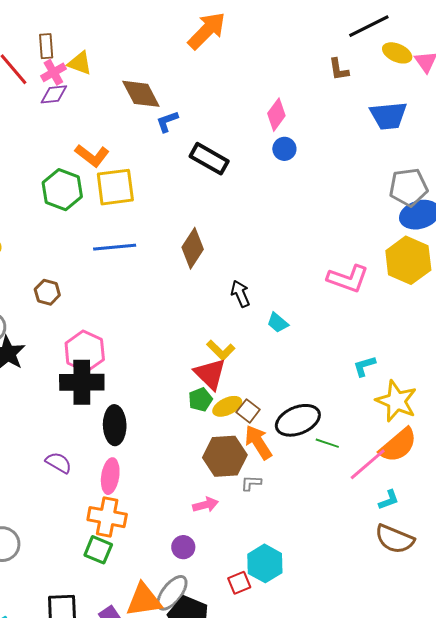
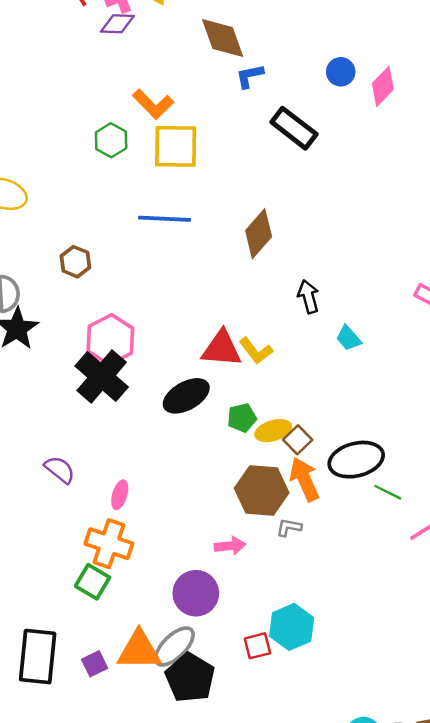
blue circle: (284, 149) -> (341, 72), moved
green hexagon: (62, 190) -> (111, 140), size x0.7
yellow L-shape: (221, 350) -> (256, 351), moved
red triangle: (210, 374) -> (222, 349), moved, turned -48
black cross: (82, 382) -> (102, 376), turned 33
black ellipse: (115, 425) -> (186, 396), moved, turned 54
pink ellipse: (110, 476) -> (120, 495), size x0.7
purple circle: (183, 547) -> (196, 593), size x1.6

